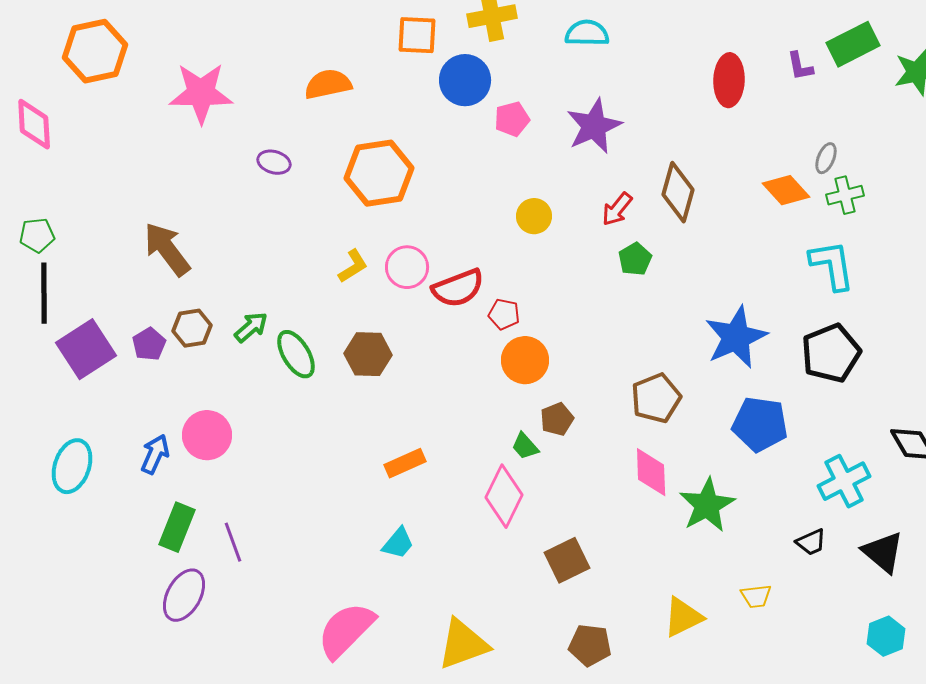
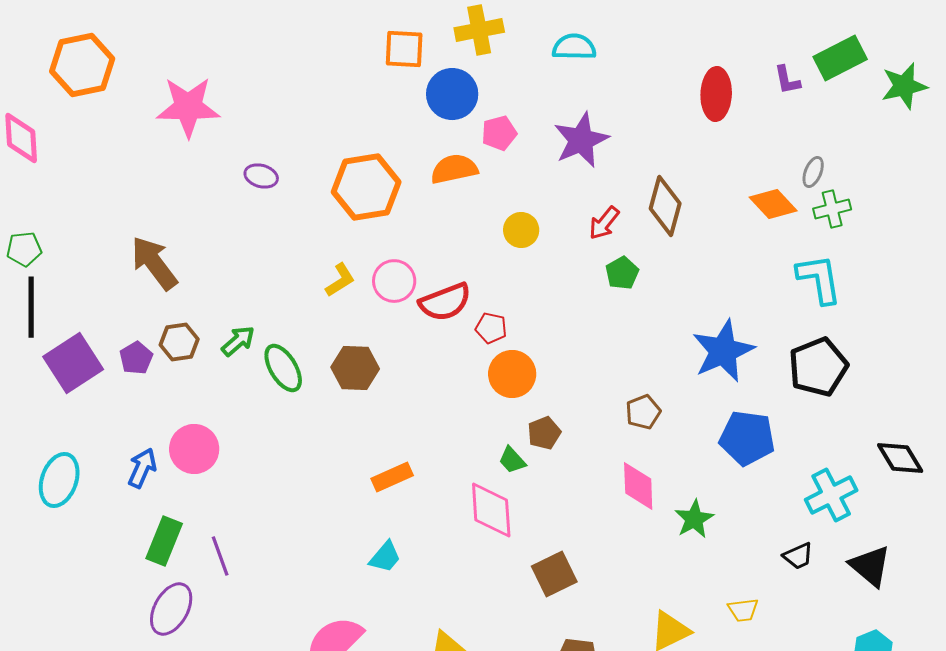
orange semicircle: (328, 84) -> (454, 169), moved
brown pentagon: (656, 398) -> (643, 412), size x0.7
pink diamond: (504, 496) -> (491, 510), turned -30
green star: (707, 505) -> (694, 519), size x0.7

